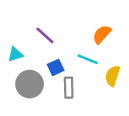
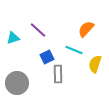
cyan triangle: (15, 54) -> (13, 38), moved
gray circle: (30, 84) -> (17, 83), moved

